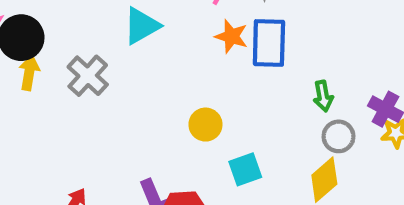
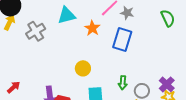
orange star: (231, 36) -> (92, 28), moved
green arrow: (323, 96) -> (123, 83), moved

